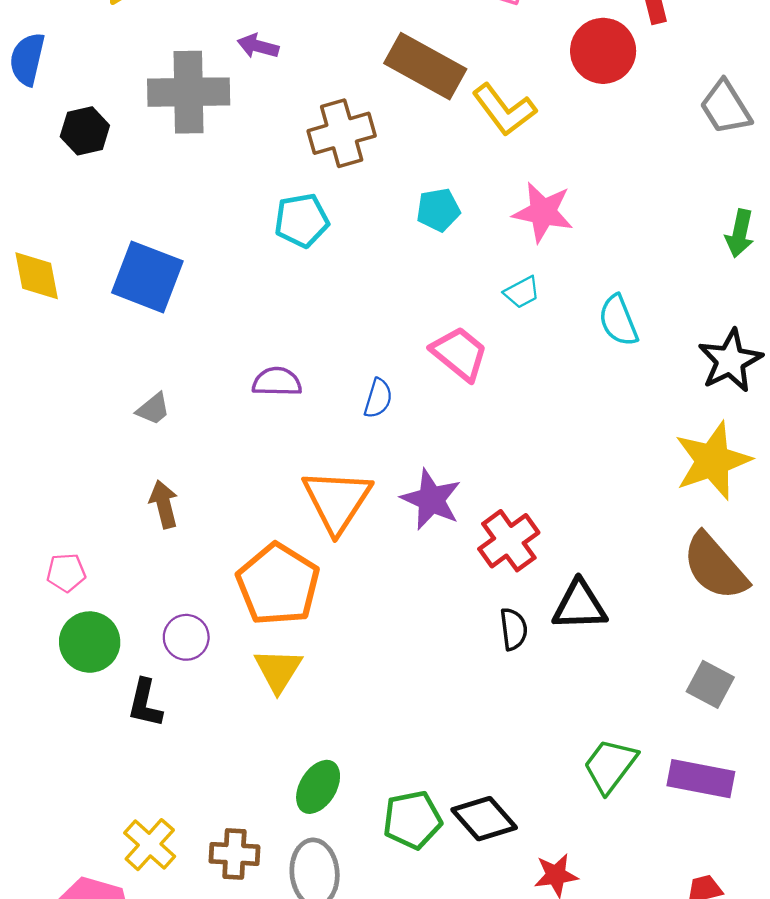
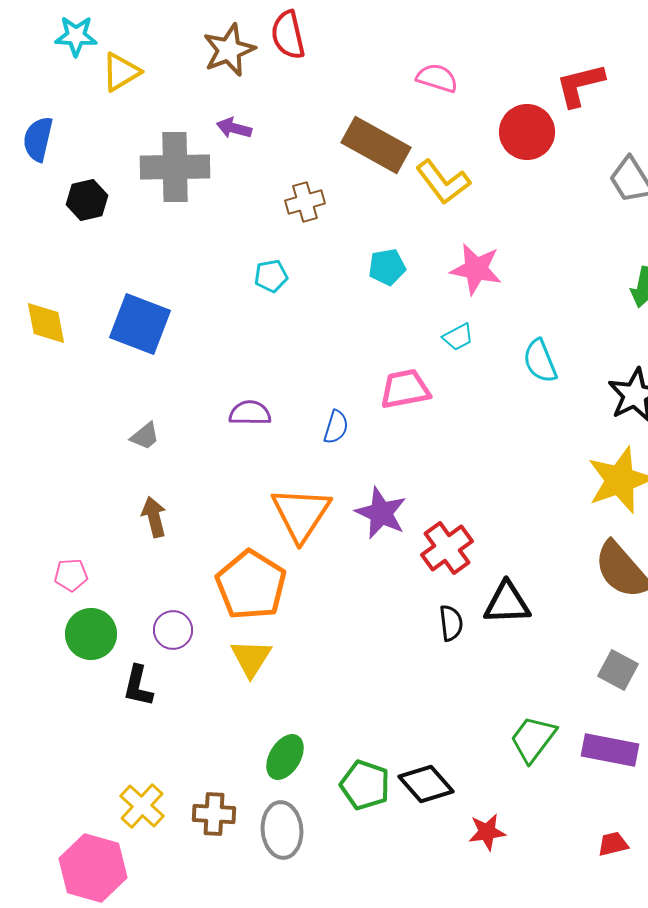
brown cross: (342, 133) -> (305, 202), size x0.7
cyan pentagon: (302, 220) -> (271, 276), size x0.7
pink trapezoid: (459, 354) -> (405, 389), turned -50
green pentagon: (412, 820) -> (365, 785), turned 30

